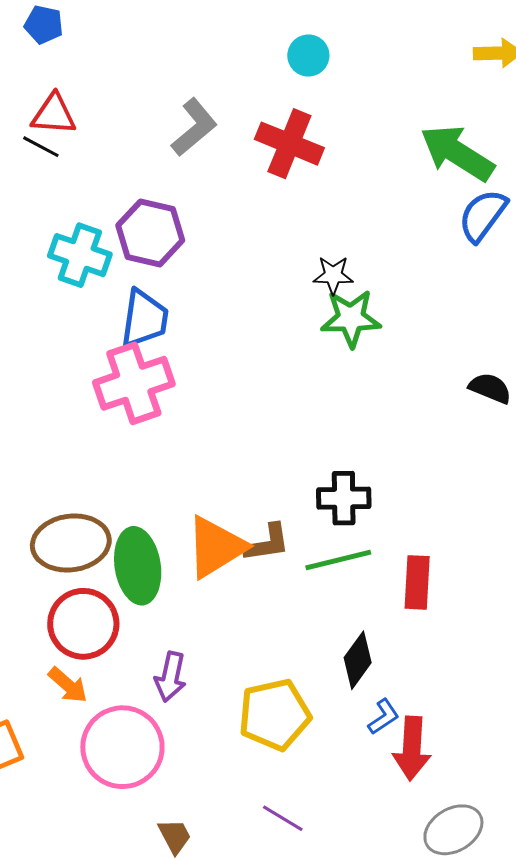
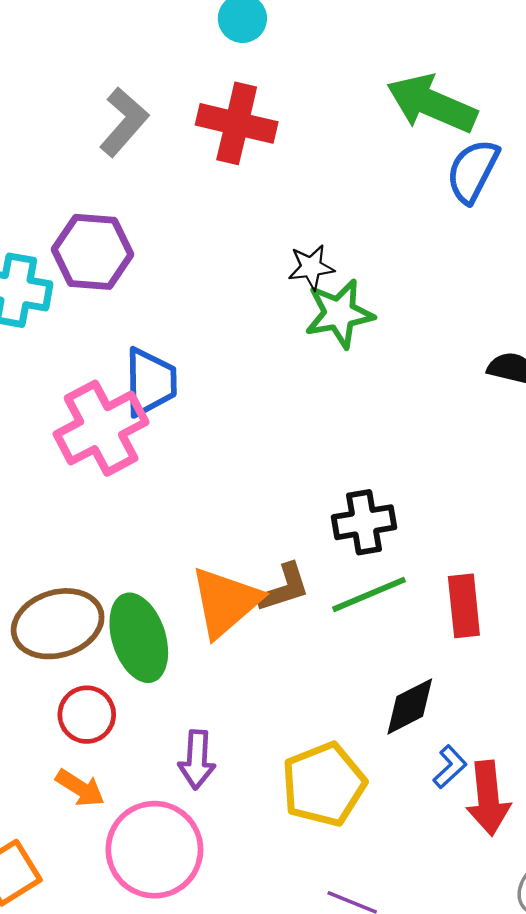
blue trapezoid: (144, 319) -> (150, 382), moved
red circle: (83, 624) -> (87, 715), size x0.7
black diamond: (358, 660) -> (410, 706), turned 36

